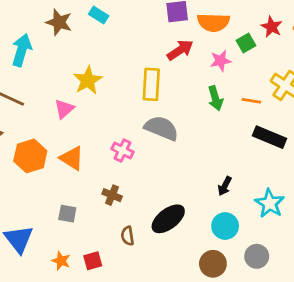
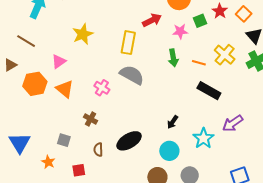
pink triangle: (64, 109) -> (59, 61), moved
gray square: (67, 214) -> (64, 140), moved
red square: (93, 261) -> (79, 170), moved

